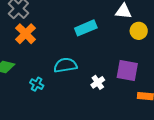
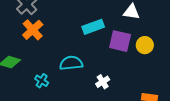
yellow circle: (139, 31) -> (145, 45), moved
purple square: (127, 70) -> (120, 41), moved

